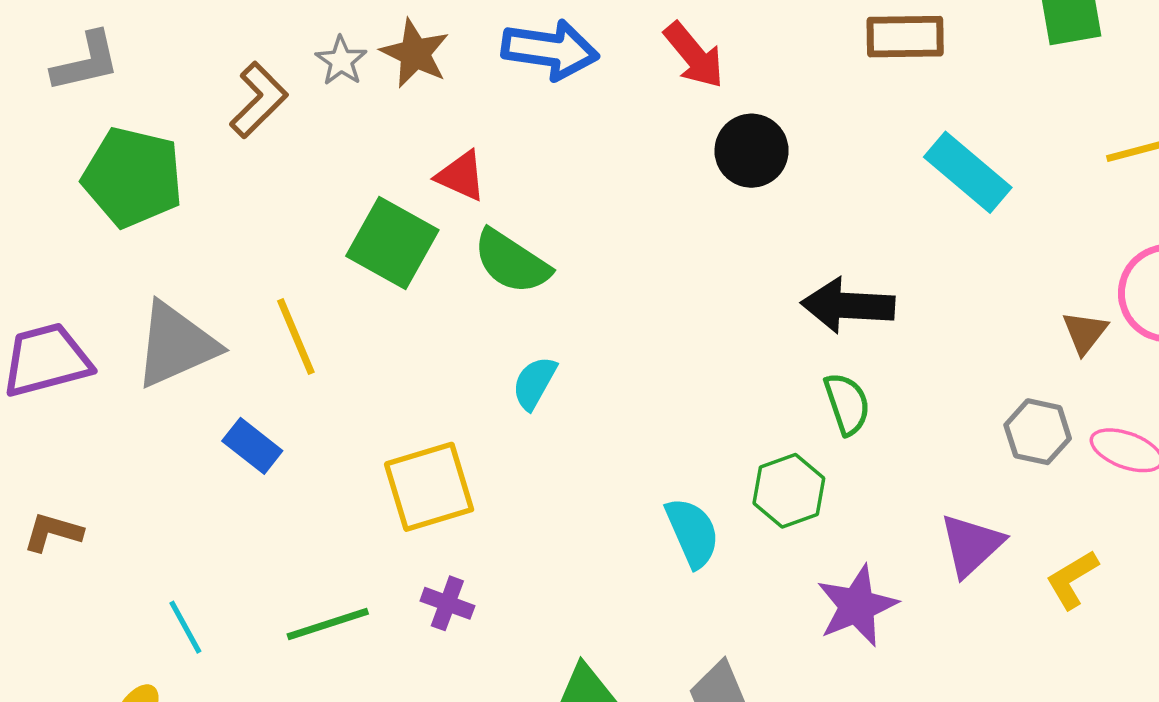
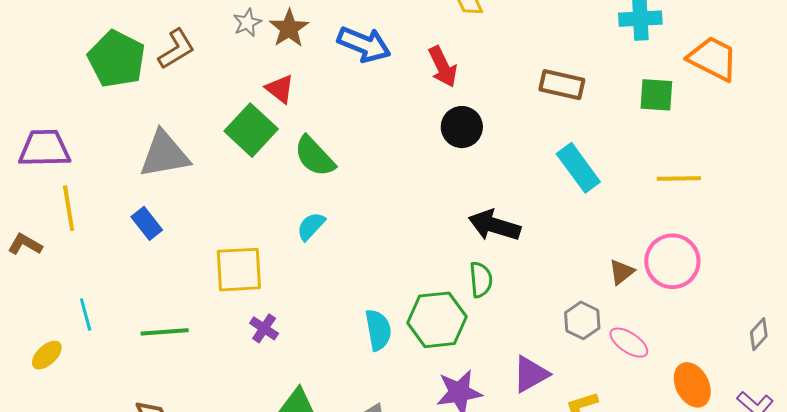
brown L-shape: (259, 100) -> (176, 49), moved
red triangle: (461, 176) -> (280, 89), moved
yellow line: (296, 337) -> (69, 208), moved
gray triangle: (176, 345) -> (164, 154), moved
green hexagon: (789, 491) -> (437, 320), size x1.4
purple cross: (447, 603) -> (264, 328), moved

